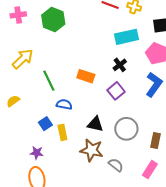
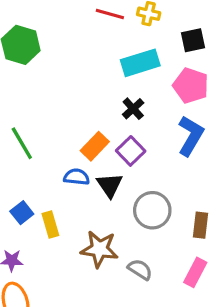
orange rectangle: (86, 76) -> (95, 146), moved, turned -60
blue semicircle: (64, 104) -> (77, 177), moved
black triangle: (95, 124) -> (110, 185), moved, turned 48

